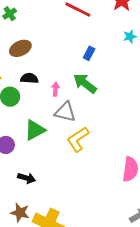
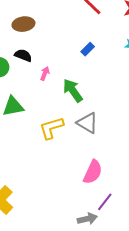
green arrow: (85, 83) -> (73, 90), moved
gray triangle: (65, 112) -> (87, 123), moved

